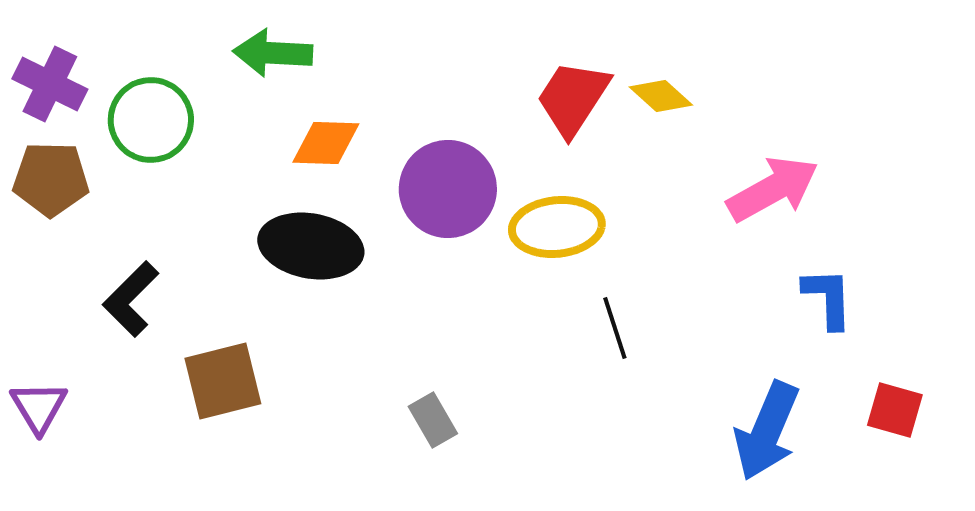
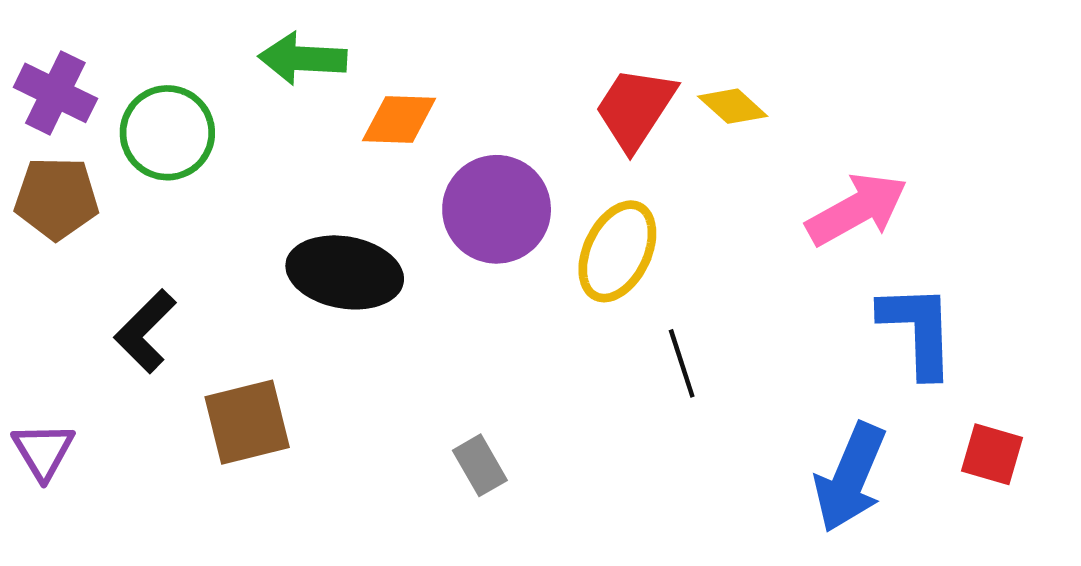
orange diamond: (326, 143) -> (399, 120), moved
yellow ellipse: (557, 227) -> (617, 251), turned -58
blue L-shape: (828, 298) -> (918, 330), size x1.4

